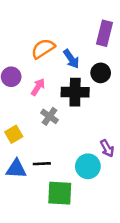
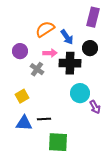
pink arrow: (38, 87) -> (50, 53), moved, turned 56
gray cross: (49, 116) -> (37, 69), moved
cyan circle: (88, 166) -> (80, 93), moved

